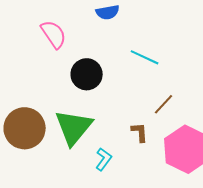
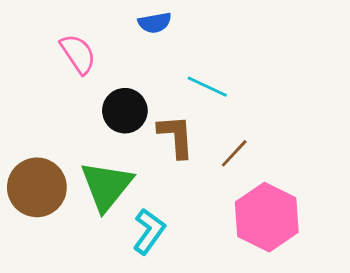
brown L-shape: (140, 132) -> (176, 136), moved, size x1.6
cyan L-shape: (104, 159) -> (149, 231), size x1.4

